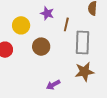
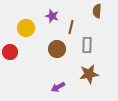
gray rectangle: (82, 43) -> (87, 45), size x0.7
brown circle: (41, 47) -> (57, 49), moved

